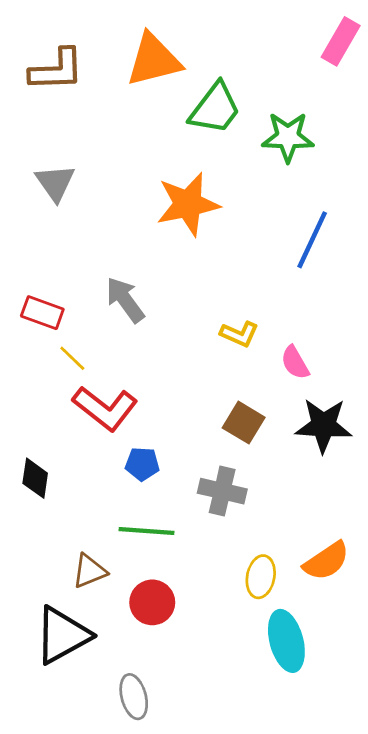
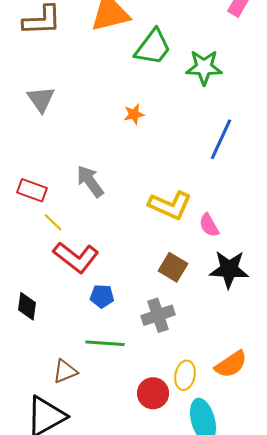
orange star: (188, 204) -> (134, 114), size x0.5
yellow L-shape: (239, 334) -> (170, 205), size x1.6
gray cross: (222, 491) -> (158, 315), turned -32
red circle: (152, 602) -> (153, 393), moved

